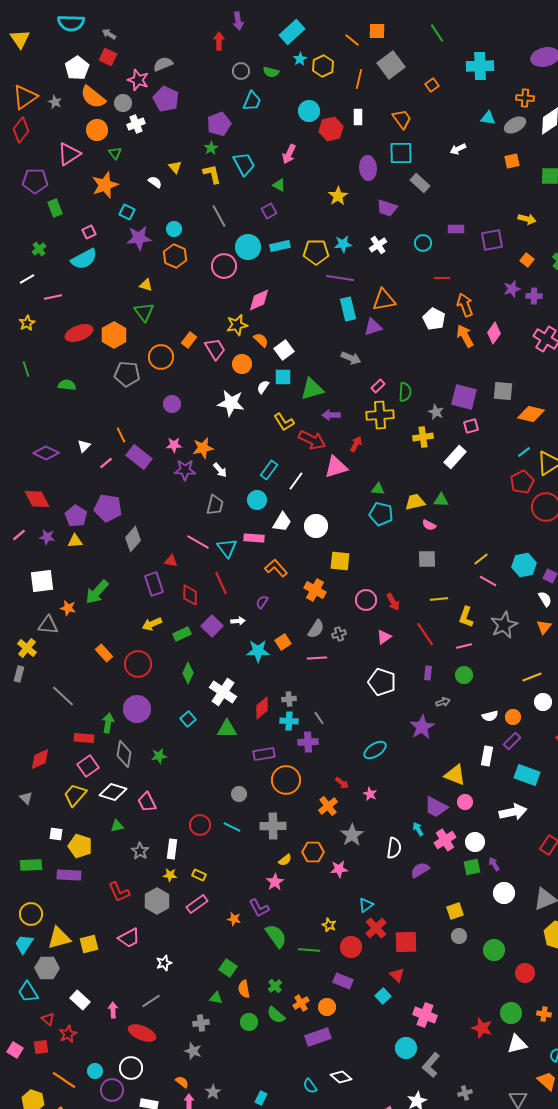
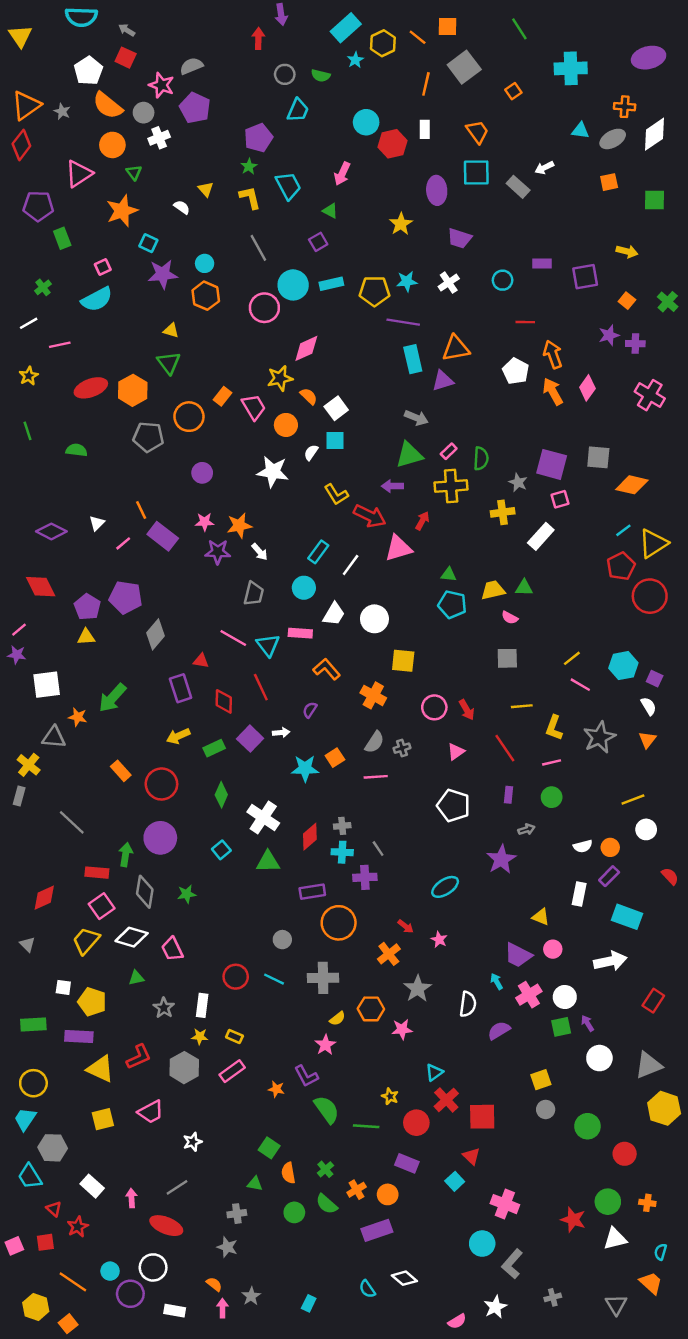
yellow hexagon: (323, 66) -> (383, 43), moved
gray rectangle: (420, 183) -> (518, 187), moved
green triangle: (312, 389) -> (409, 455), moved
purple star: (47, 537) -> (17, 655), moved
yellow triangle: (455, 775) -> (541, 917), size x0.7
red L-shape: (119, 892) -> (139, 1057), turned -90
yellow triangle: (59, 938) -> (100, 1069), moved, turned 40
pink square: (15, 1050) -> (14, 1246), turned 35

